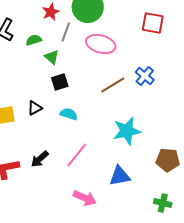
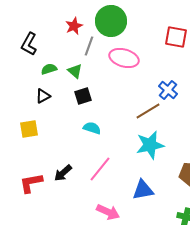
green semicircle: (34, 40) -> (49, 69), moved
brown line: (113, 85) -> (148, 111), moved
black triangle: (35, 108) -> (43, 96), moved

